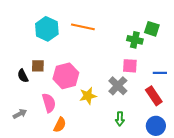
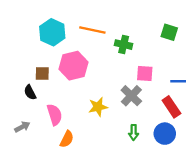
green cross: (135, 40) -> (124, 45), moved
black semicircle: (23, 76) -> (30, 92), moved
pink hexagon: (66, 76) -> (73, 66), moved
blue circle: (156, 126) -> (165, 134), moved

